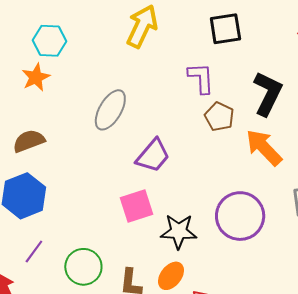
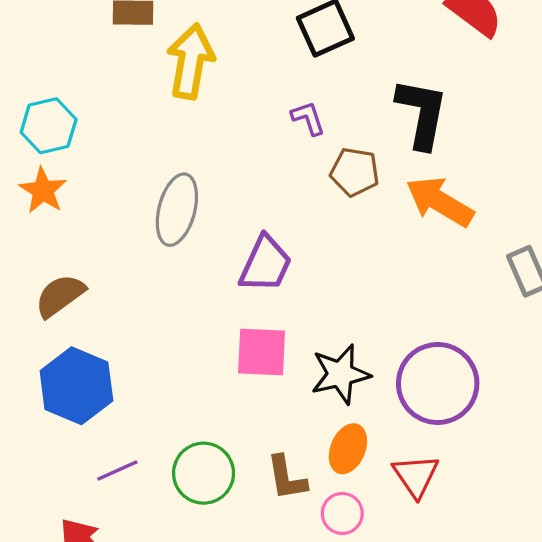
purple L-shape: (201, 78) -> (308, 118), size x0.7
pink square: (136, 206) -> (262, 352), turned 36
purple circle: (240, 216) -> (438, 383), moved
purple line: (34, 251) -> (117, 471), turned 45

